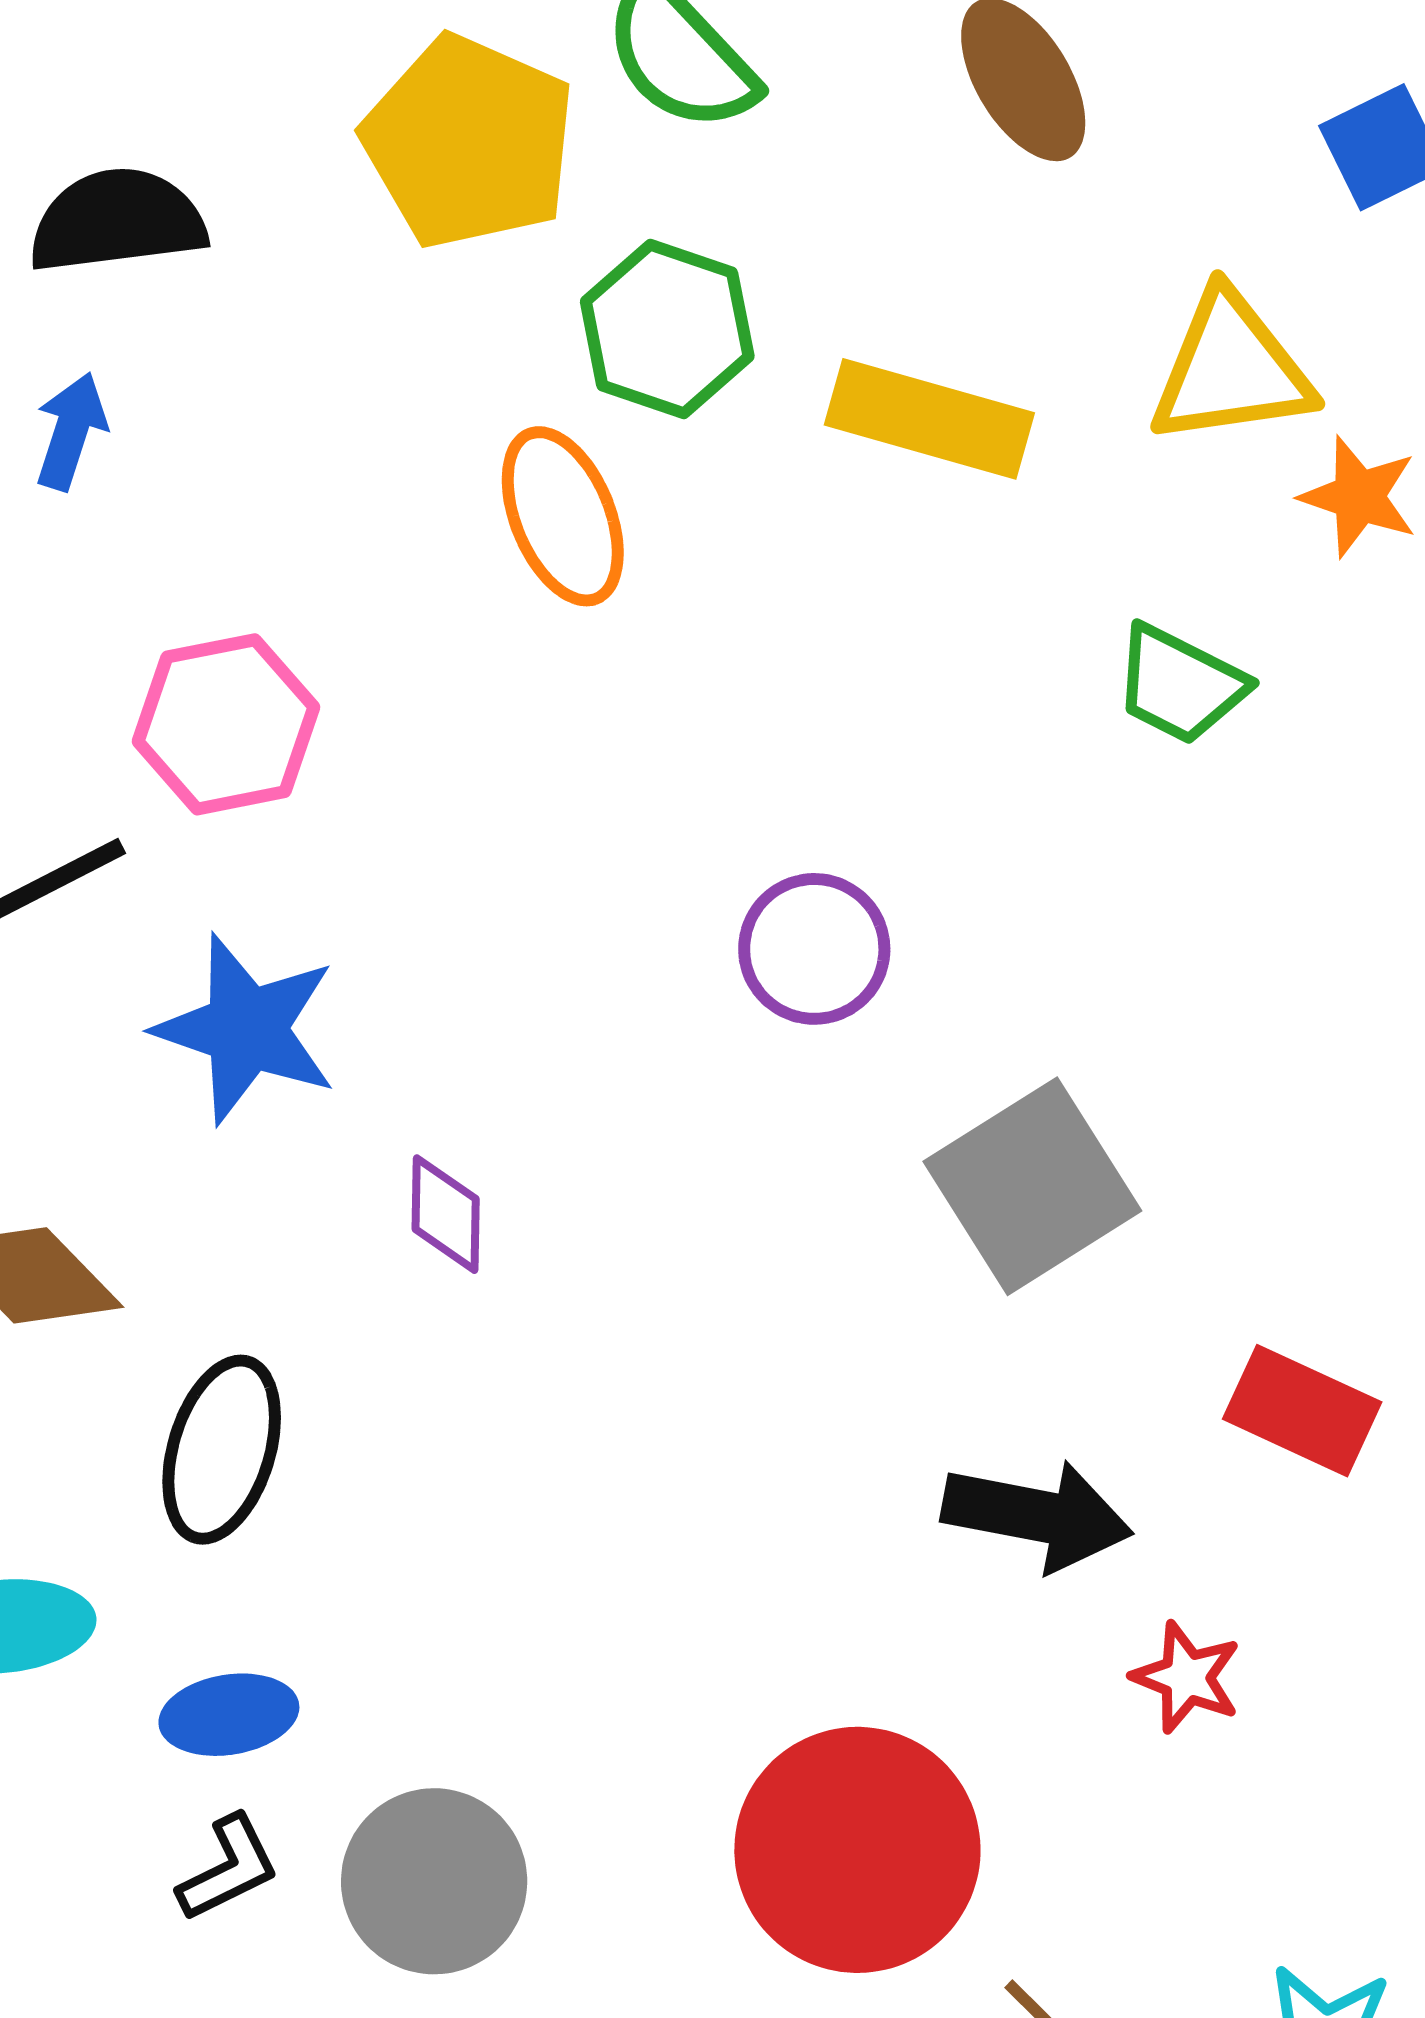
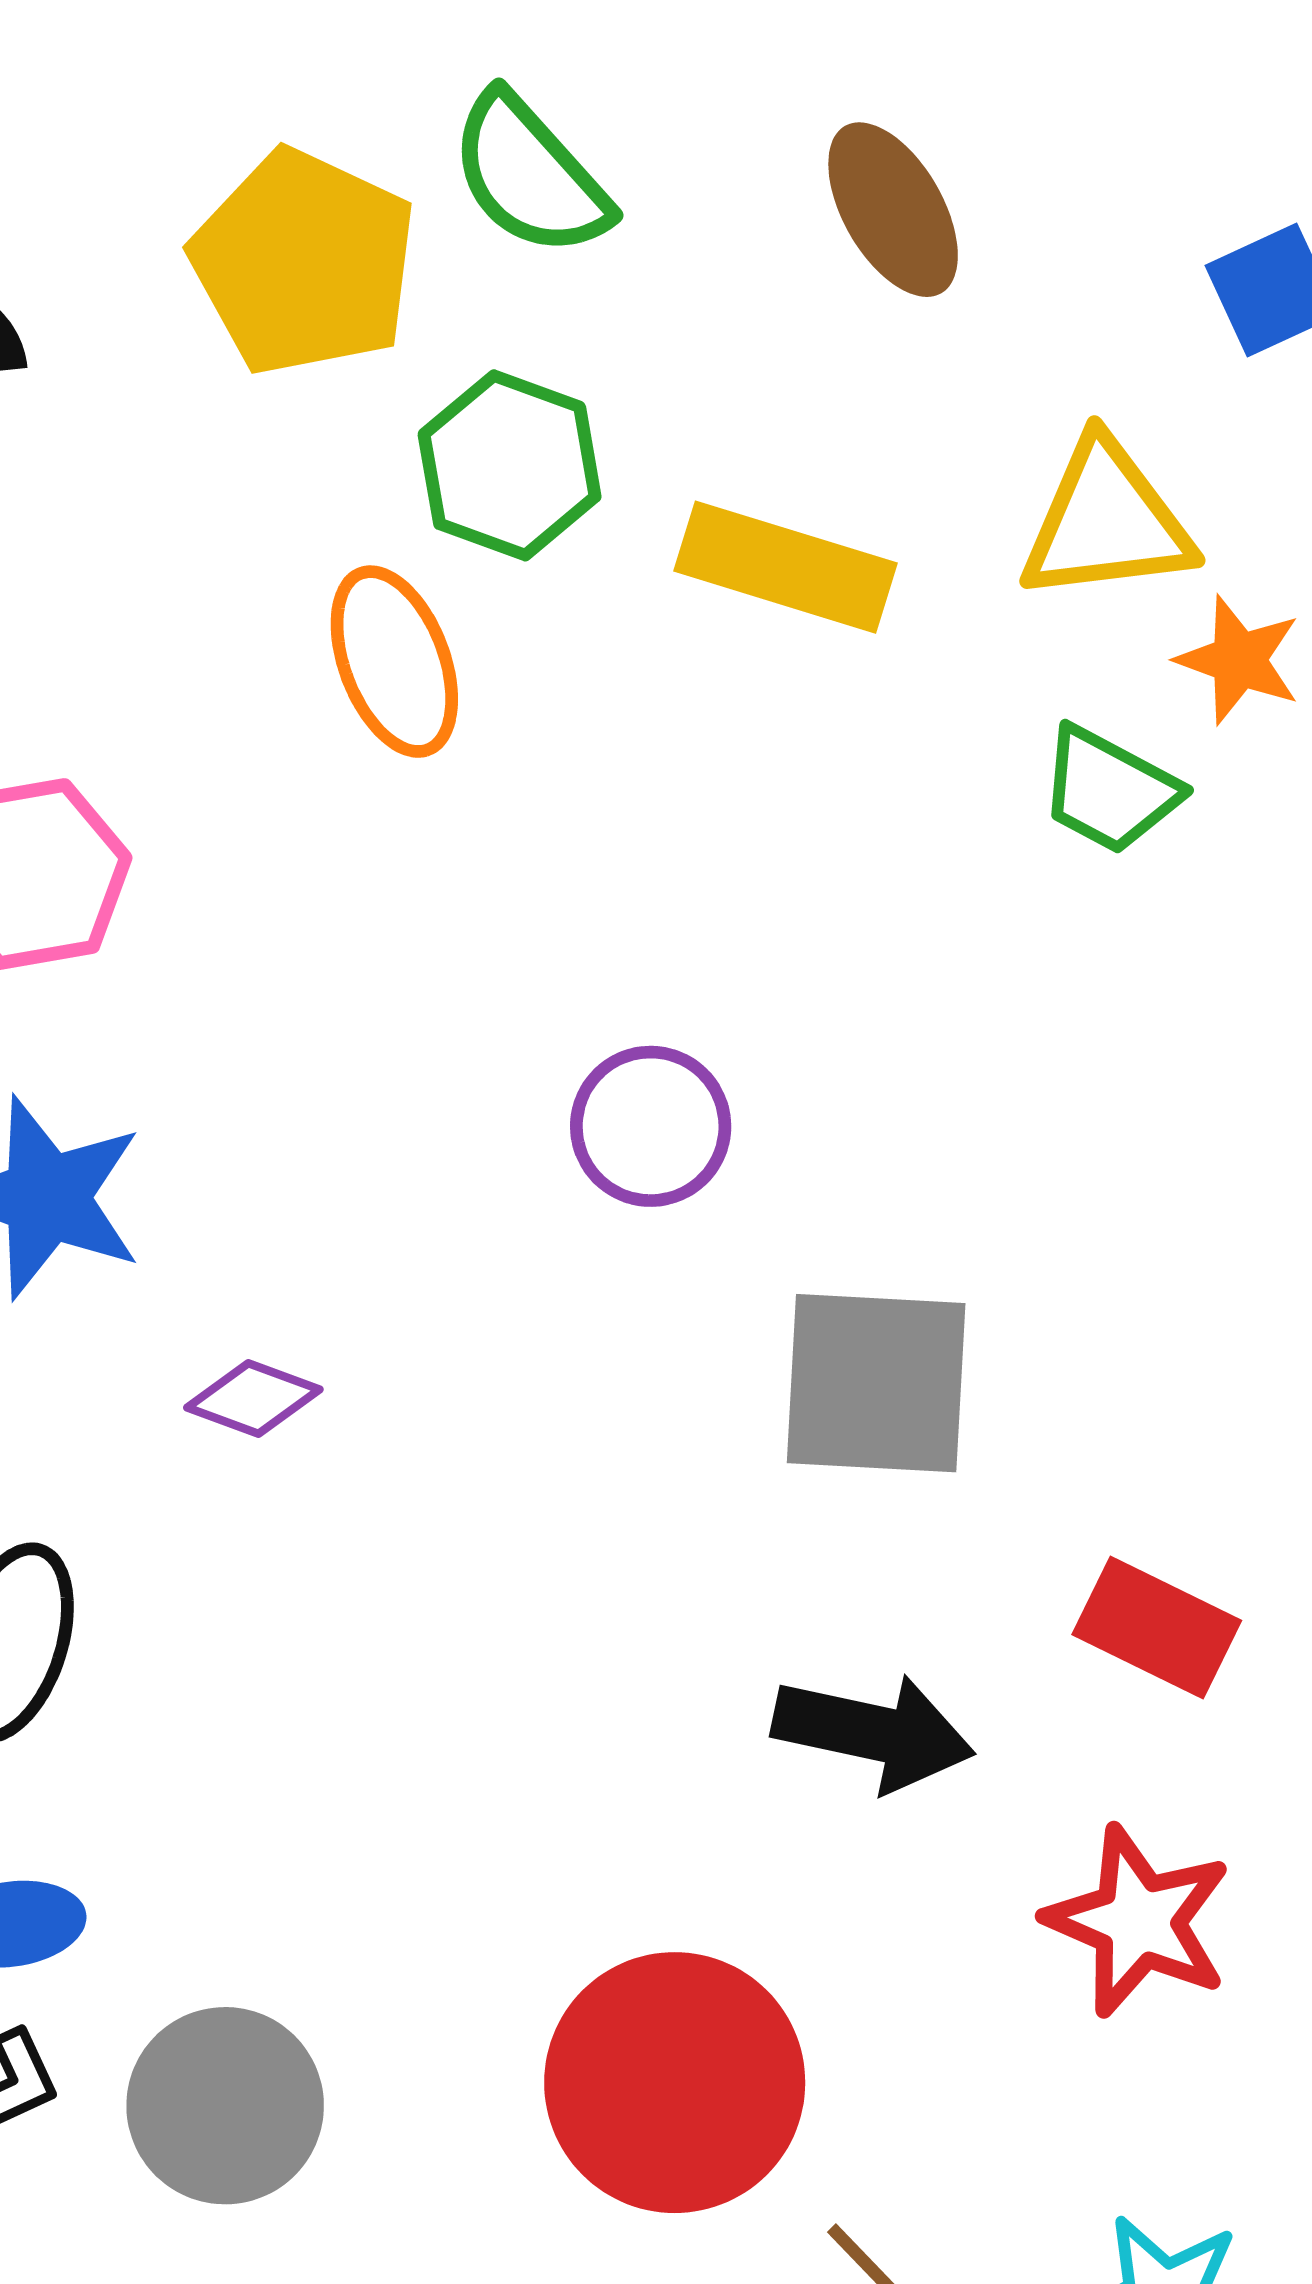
green trapezoid: (1180, 685) -> (1109, 790), moved
gray square: (1032, 1186) -> (876, 1383), turned 34
purple diamond: (446, 1214) -> (253, 1399), turned -72
red star: (1187, 1677) -> (1138, 1921), moved, size x1.6

